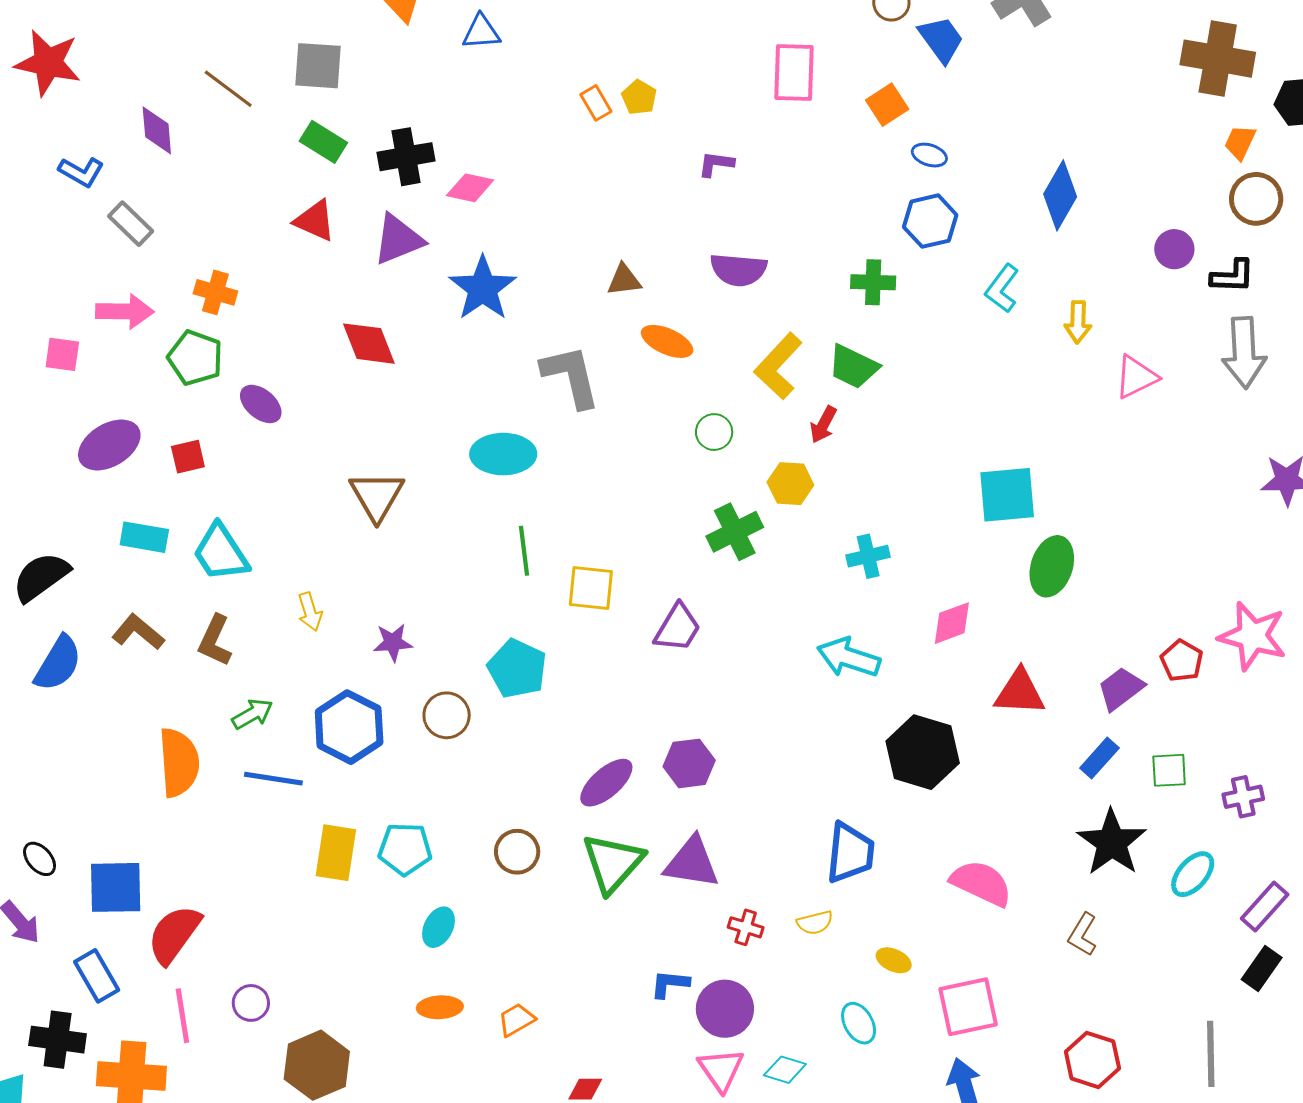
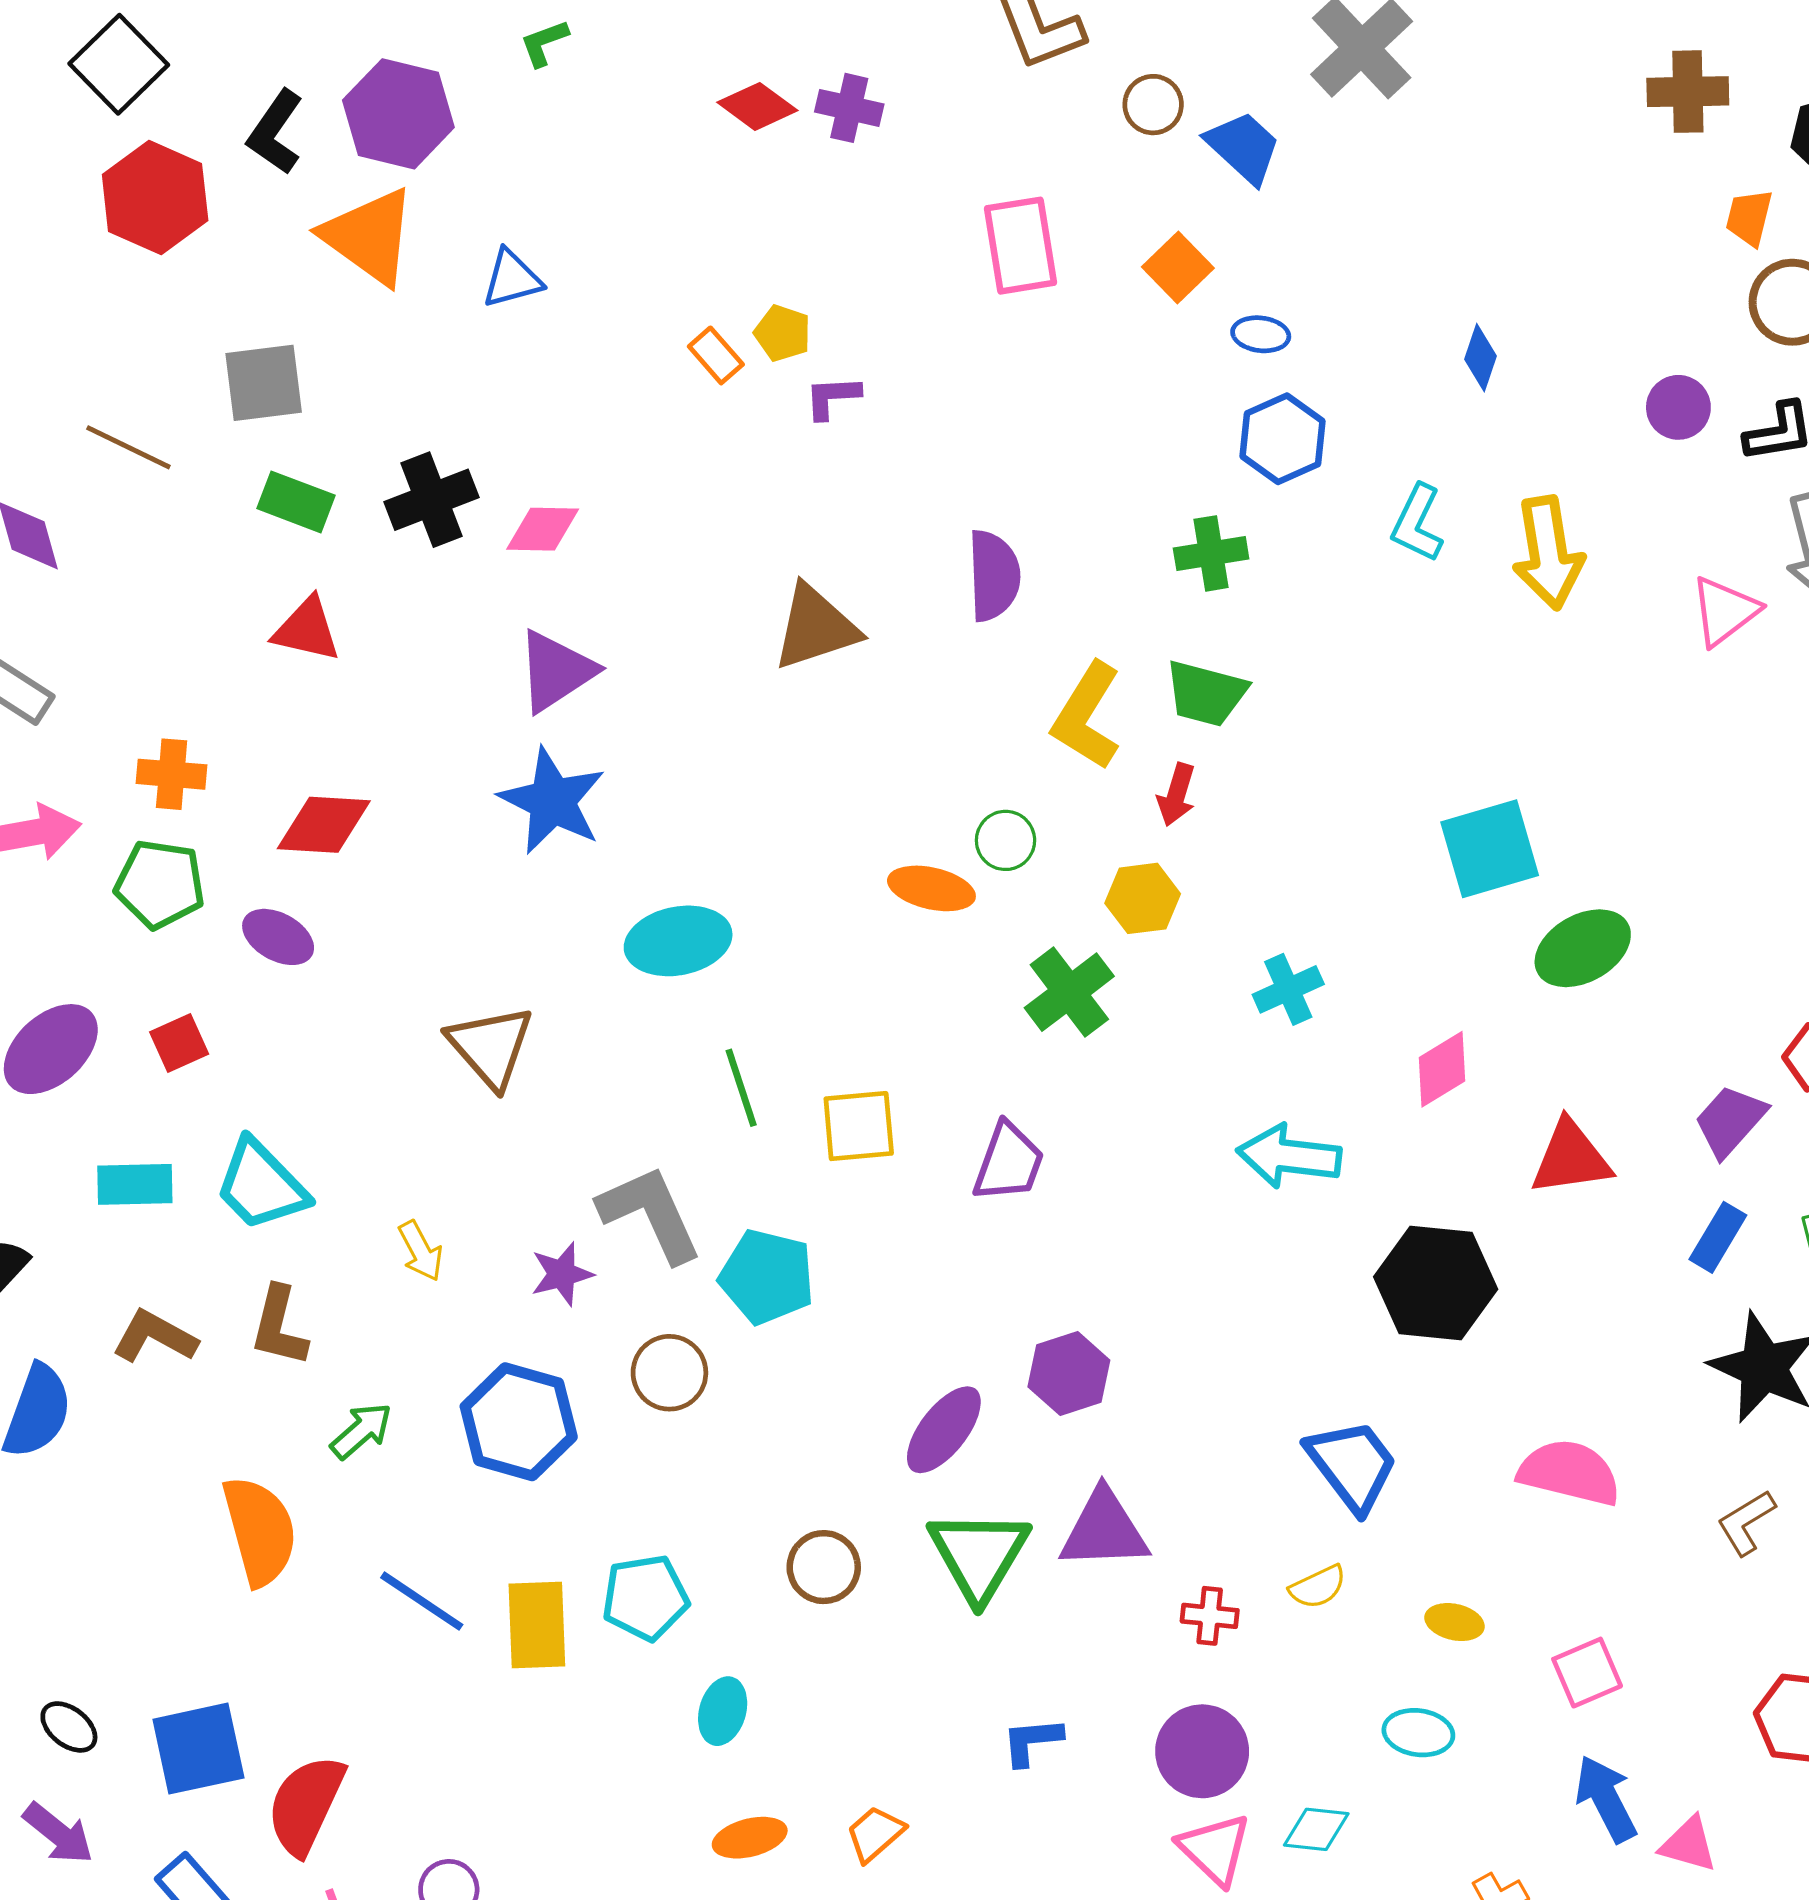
brown cross: (1218, 59) -> (1688, 92), size x0.7
purple L-shape: (716, 164) -> (832, 397), moved
blue diamond: (1060, 195) -> (1480, 358), size x0.6
purple triangle: (398, 239) -> (556, 671), moved
purple semicircle: (738, 270) -> (994, 576), turned -86
brown triangle: (624, 280) -> (816, 627), size x1.6
blue star: (483, 288) -> (552, 801), moved
yellow arrow: (1078, 322) -> (1548, 553), size x1.6
orange ellipse: (667, 341) -> (931, 888), moved
red diamond: (369, 344) -> (324, 825), moved, turned -54
gray L-shape: (571, 376) -> (650, 1214), moved
pink triangle: (1136, 377) -> (1724, 611), moved
green ellipse: (1052, 566) -> (1583, 948), turned 54
blue line: (273, 779) -> (422, 1601), moved, turned 36
blue trapezoid: (850, 853) -> (1352, 1465), turned -32
brown L-shape: (1083, 935) -> (1746, 1522), turned 39
blue L-shape: (670, 984) -> (1032, 1741), moved
pink square: (968, 1007) -> (1587, 1673), size x0.7
cyan ellipse: (859, 1023) -> (1418, 1733), turned -42

